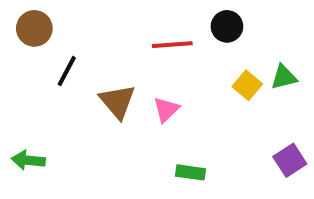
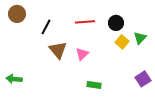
black circle: (227, 26) -> (116, 23), moved
black line: (67, 71) -> (46, 27), moved
green triangle: (284, 77) -> (140, 38), turned -32

